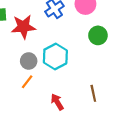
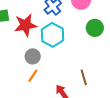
cyan hexagon: (55, 56) -> (52, 35), moved
brown line: (93, 93) -> (84, 77), moved

